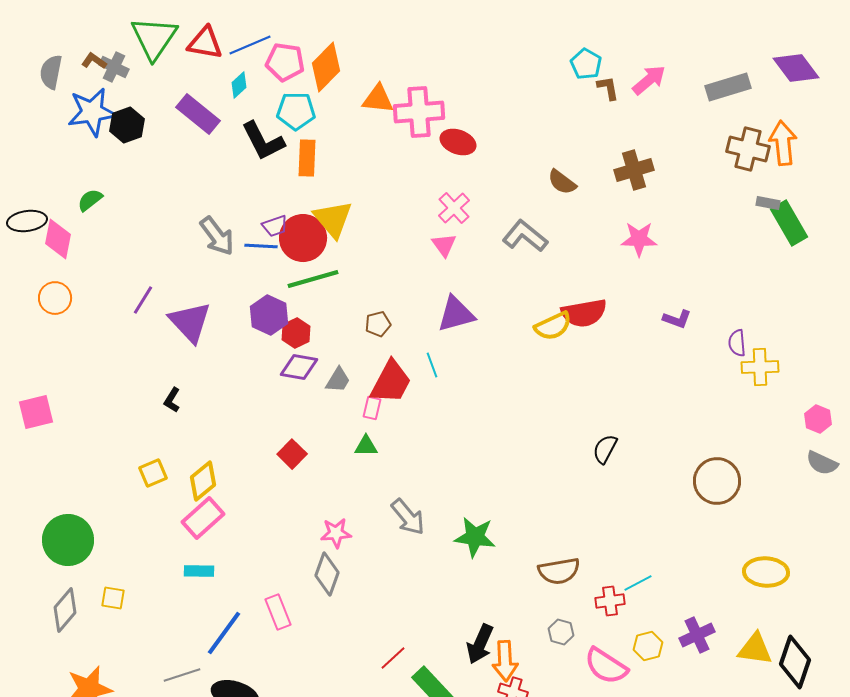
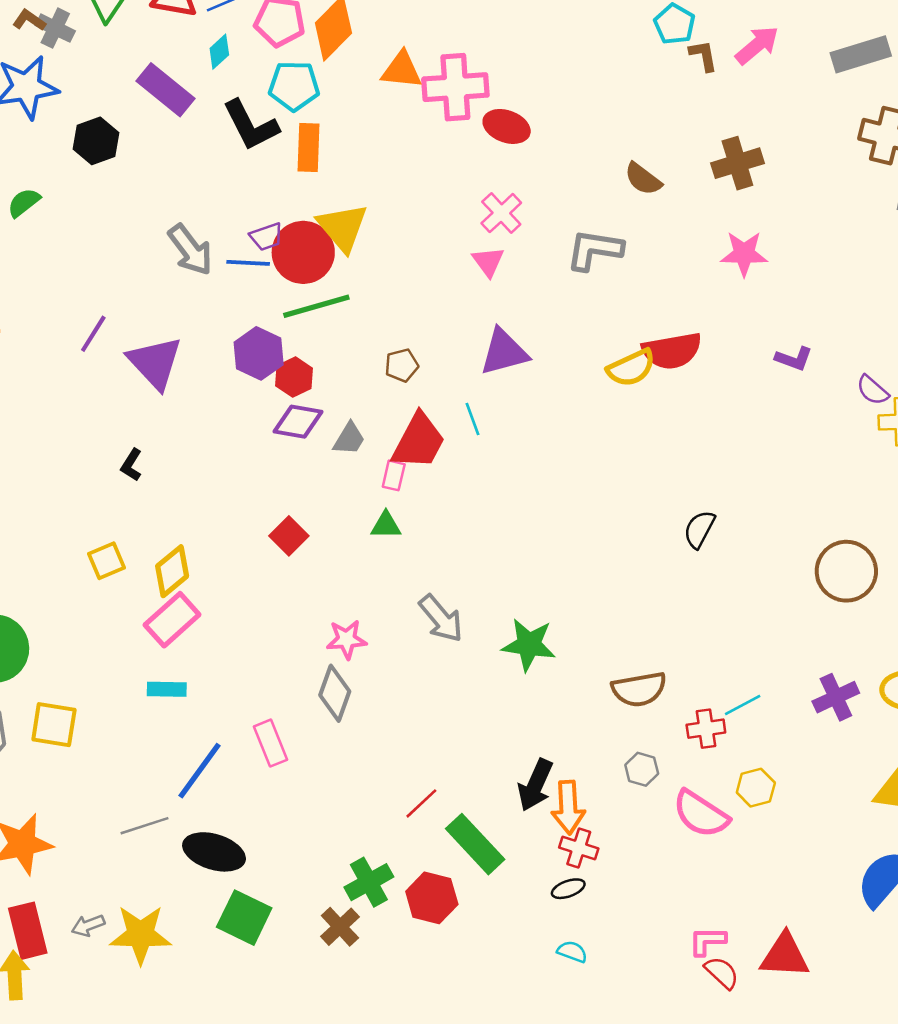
black hexagon: (127, 125) -> (96, 141), moved
gray L-shape: (525, 236) -> (594, 250), turned -30
purple semicircle: (737, 343) -> (873, 390), turned -44
yellow square: (113, 598) -> (54, 725), size x1.5
purple cross: (697, 635) -> (836, 697), moved

